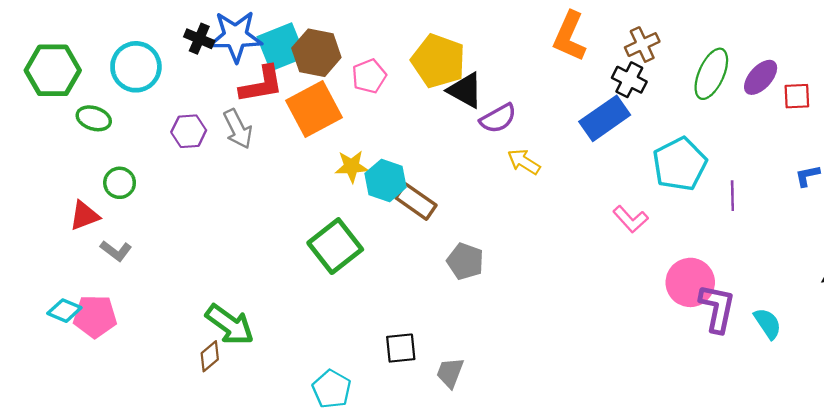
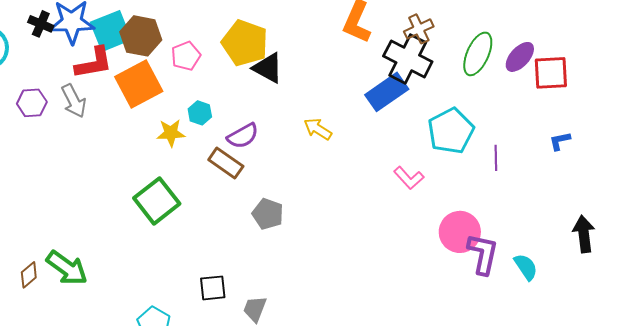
black cross: (629, 80) -> (408, 59), size x1.6
red square: (797, 96) -> (551, 73), size x1.5
purple semicircle: (498, 118) -> (243, 136), moved
cyan hexagon: (386, 180) -> (200, 113), moved, size x0.7
brown diamond: (210, 356) -> (29, 275), moved

